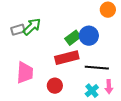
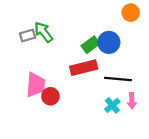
green arrow: (32, 27) -> (44, 32), turned -84
red circle: (55, 86) -> (50, 96), moved

